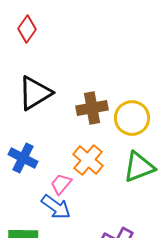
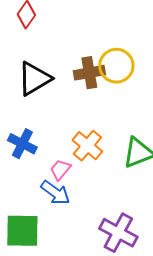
brown cross: (92, 108) -> (89, 73), moved
yellow circle: (132, 118) -> (116, 66), moved

